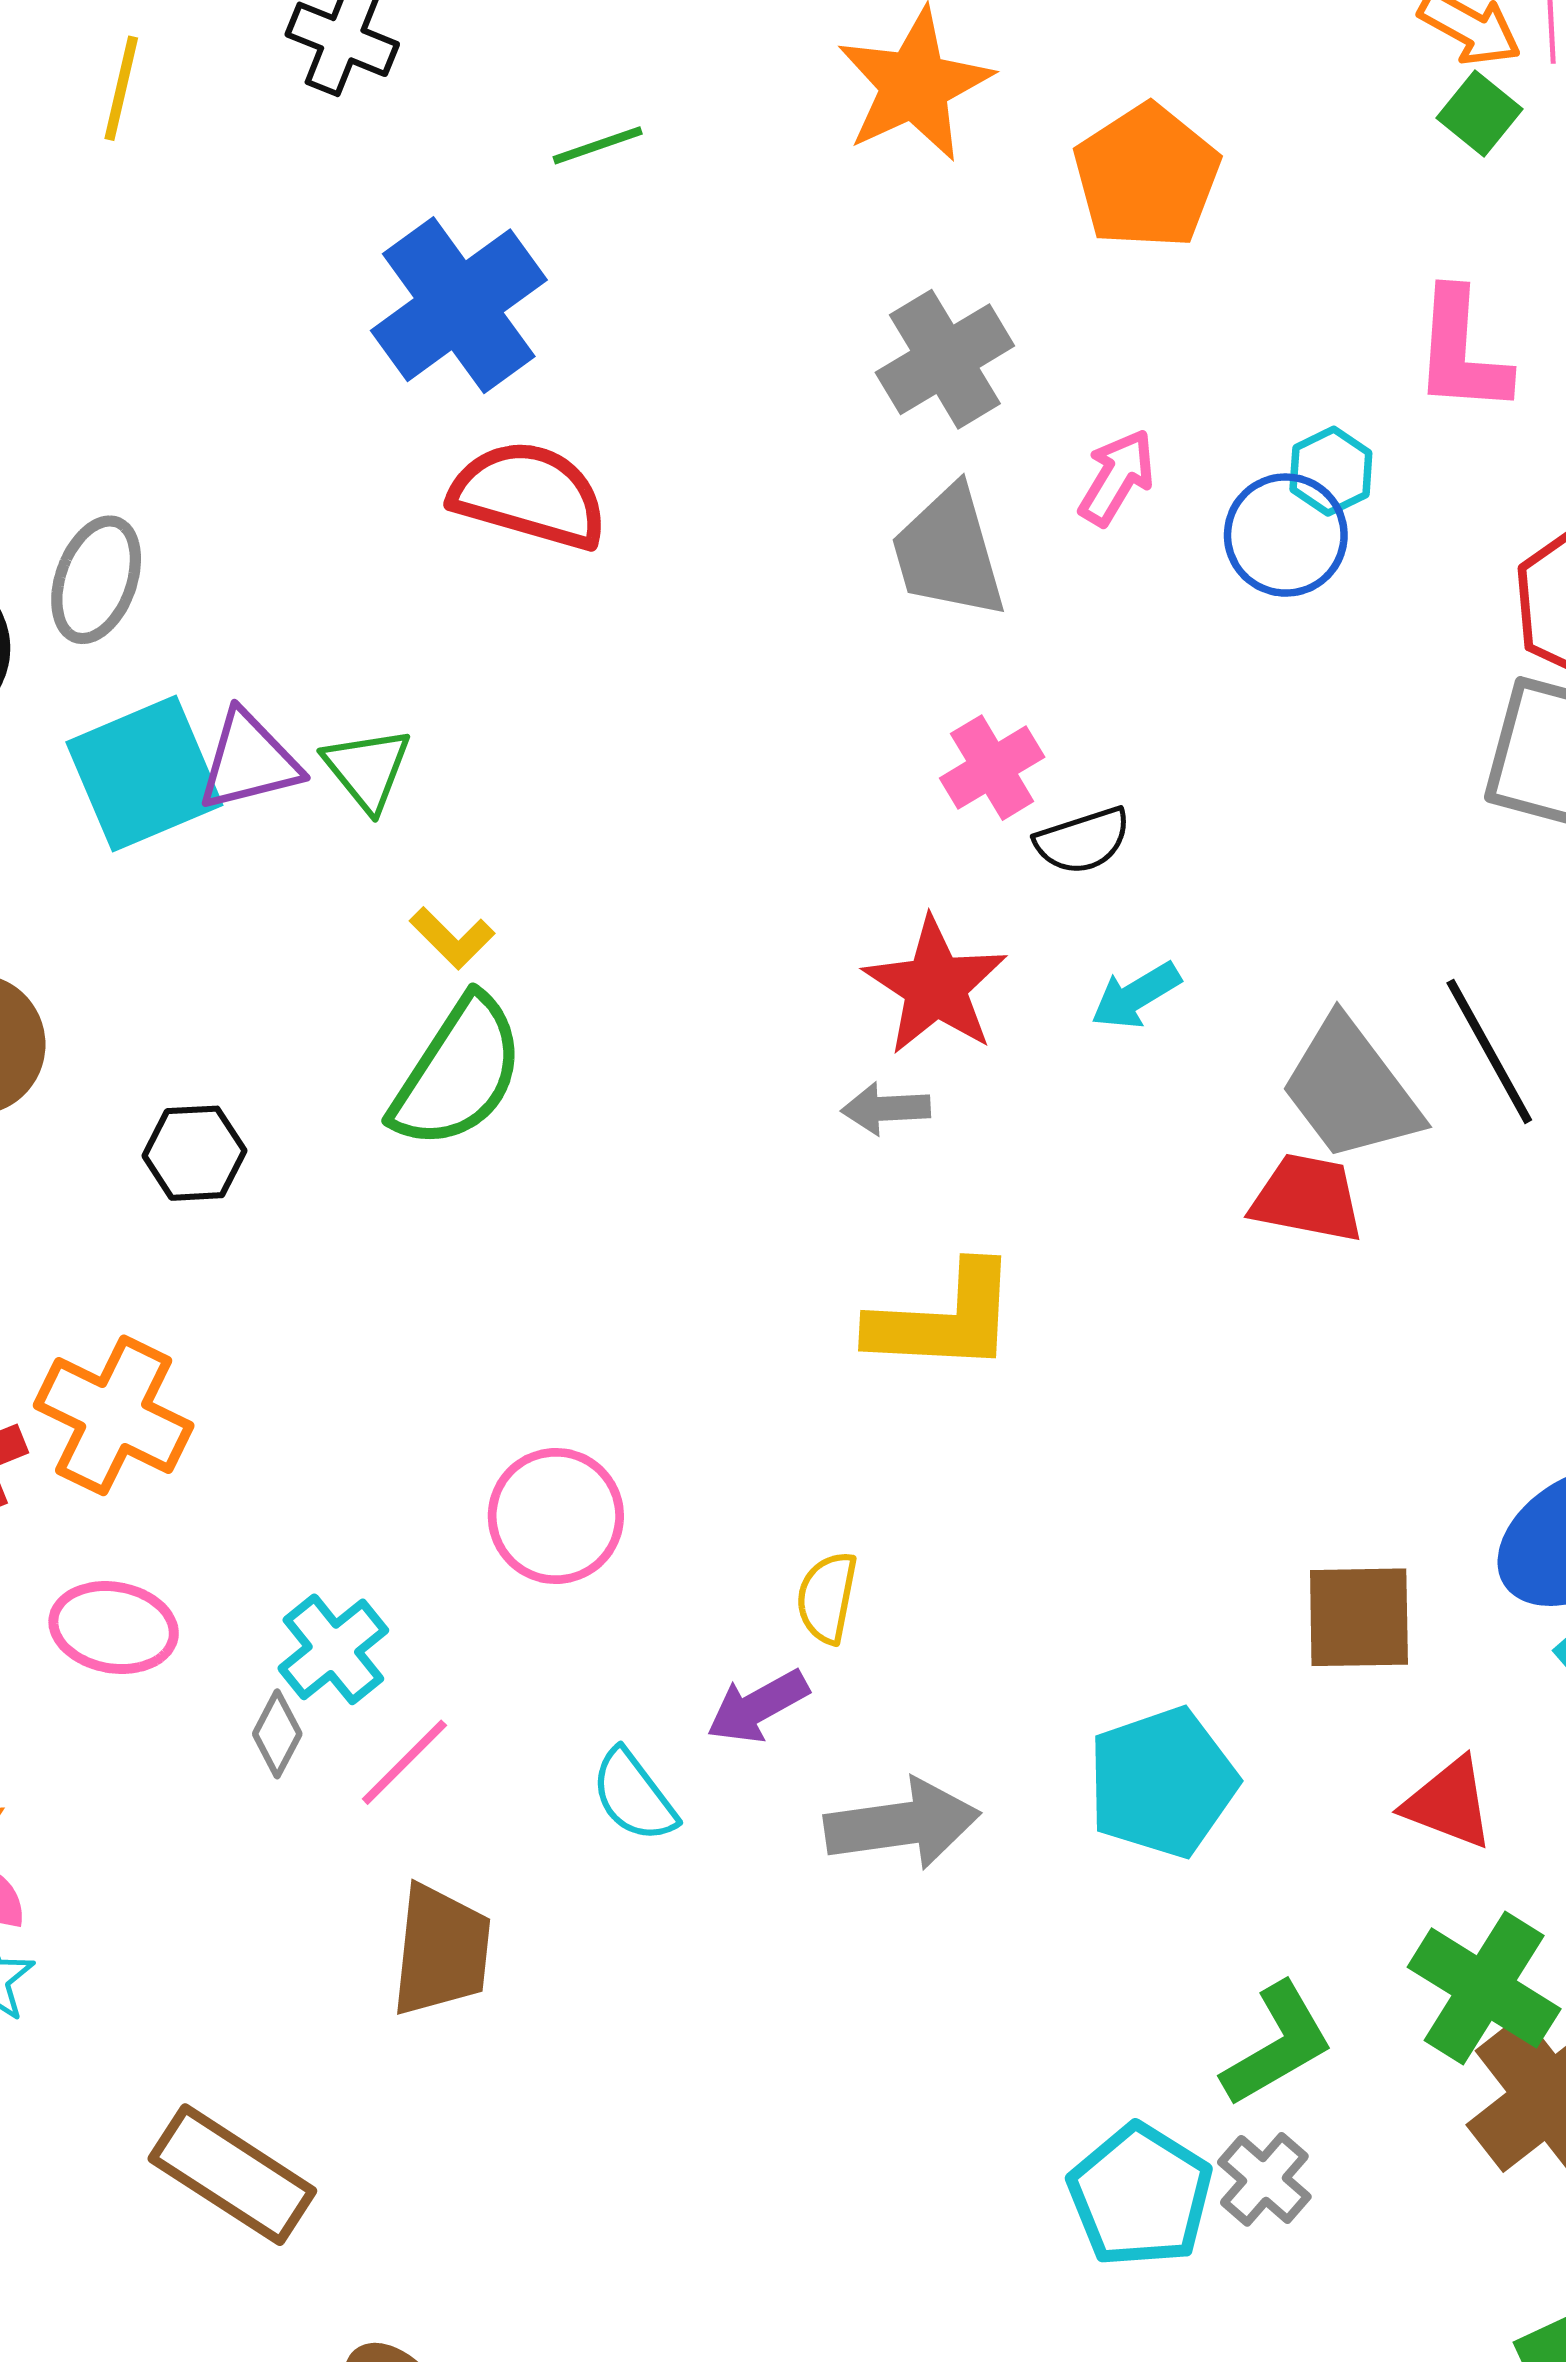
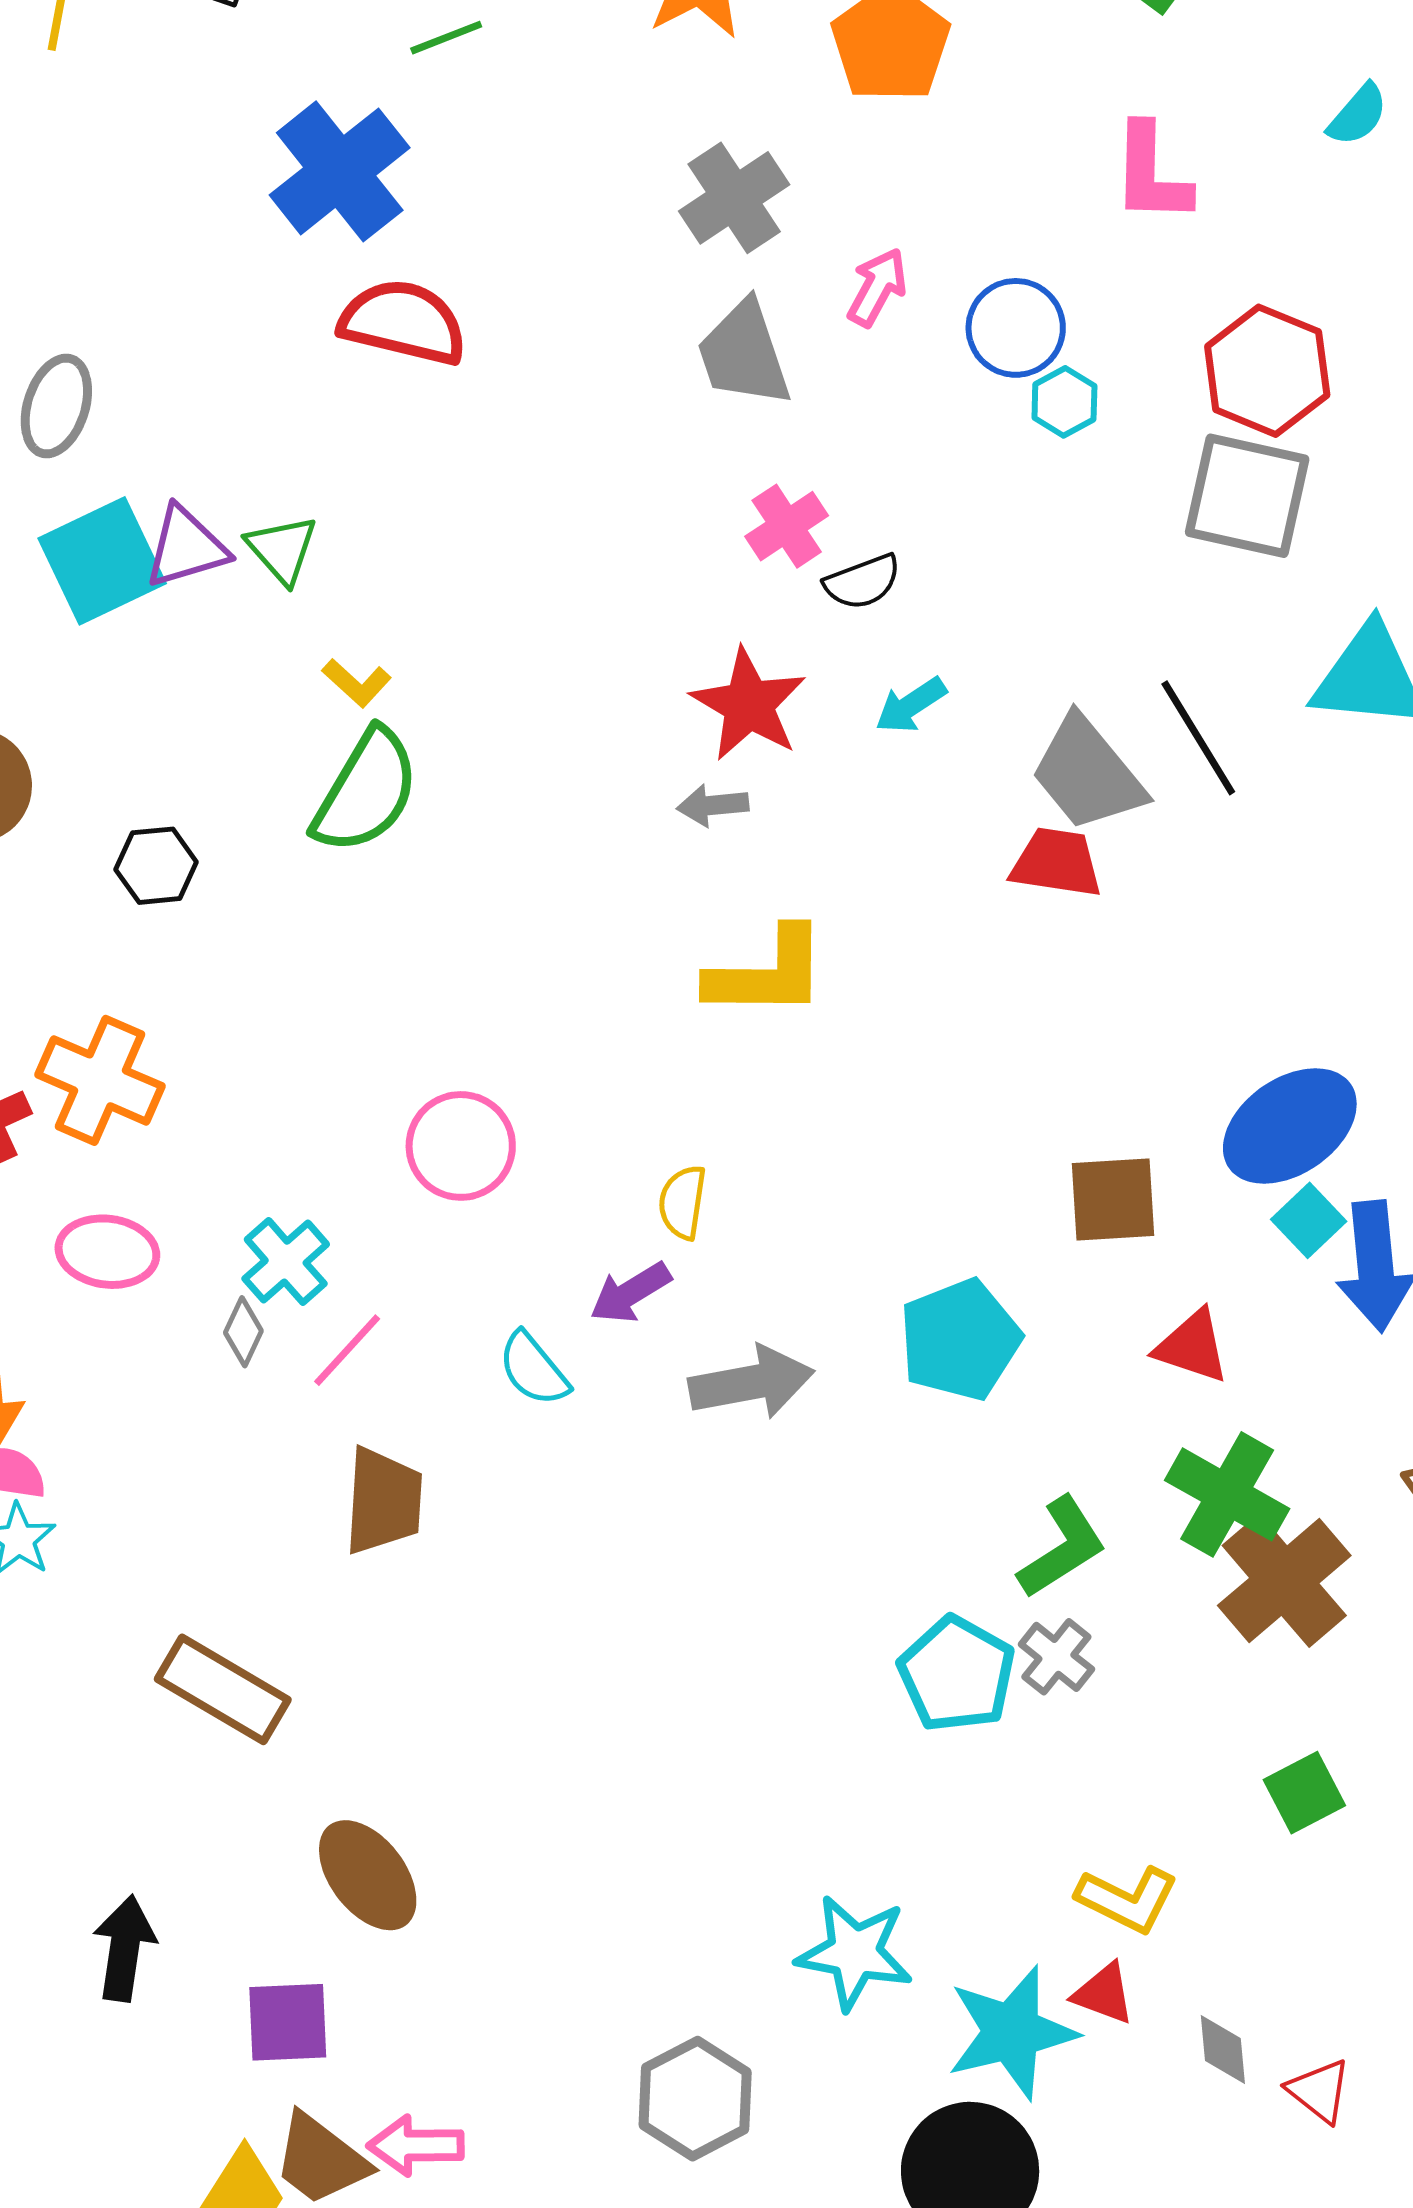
cyan hexagon: (1331, 471) -> (1064, 402), moved

